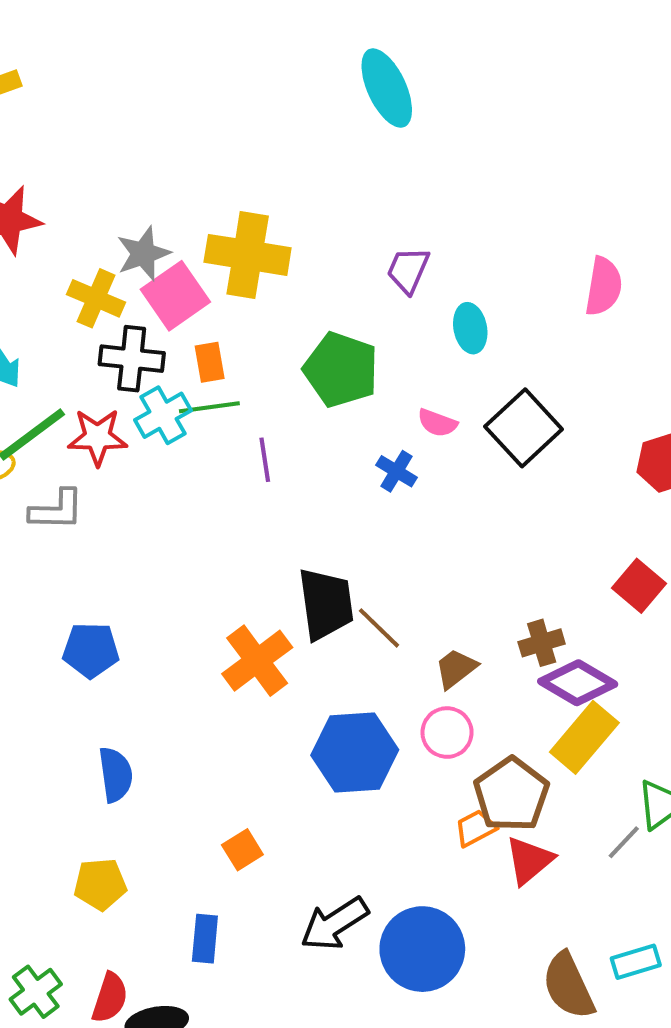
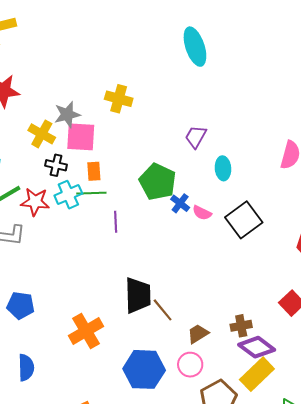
yellow cross: (248, 255) -> (119, 99), moved, size x0.7
pink square: (175, 296) -> (81, 137), turned 32
black cross: (132, 359) -> (56, 165), size x0.7
blue cross: (396, 471) -> (180, 203), moved
orange cross: (257, 661) -> (86, 331), moved

